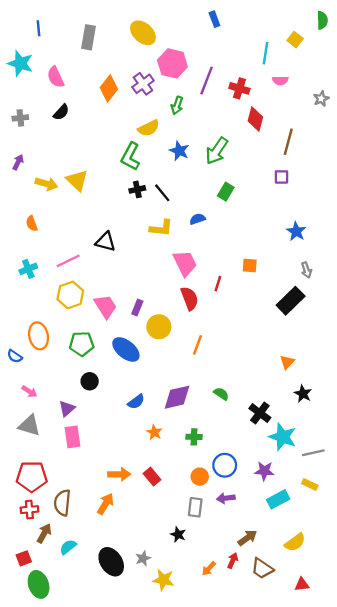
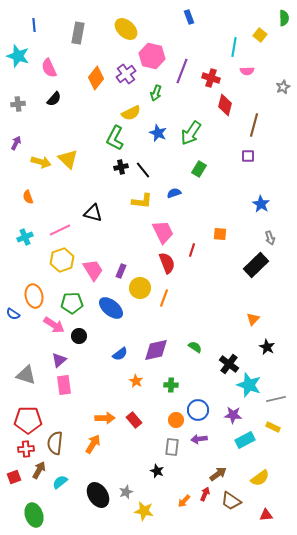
orange line: (197, 345) -> (164, 298), moved
pink arrow: (29, 391) -> (54, 325), moved, size x1.5
red square: (24, 558) -> (14, 477), moved

